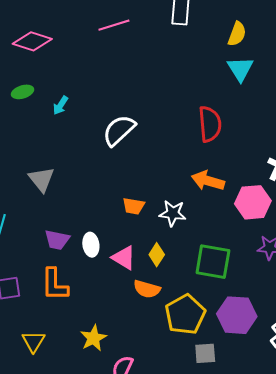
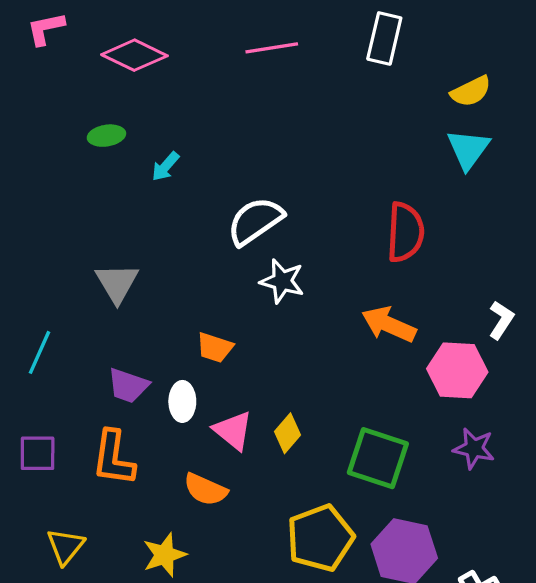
yellow semicircle: (237, 34) -> (471, 91), turned 35
orange trapezoid: (133, 206) -> (215, 348), moved
white star: (173, 213) -> (282, 281), moved
orange semicircle: (147, 289) -> (205, 490), moved

